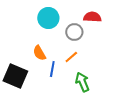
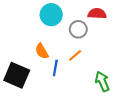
green arrow: (82, 82) -> (102, 81), moved

